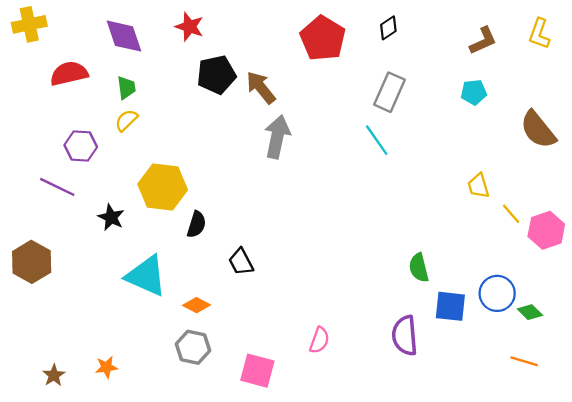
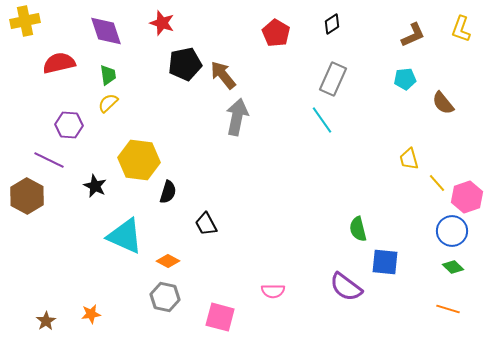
red pentagon: (323, 38) -> (276, 33), size x0.7
brown semicircle: (538, 130) -> (443, 103), moved, size x0.7
brown hexagon: (32, 262) -> (27, 196), moved
blue circle: (497, 293) -> (452, 231), moved
purple semicircle: (405, 336) -> (346, 287), turned -48
pink semicircle: (319, 340) -> (273, 291), turned 70

